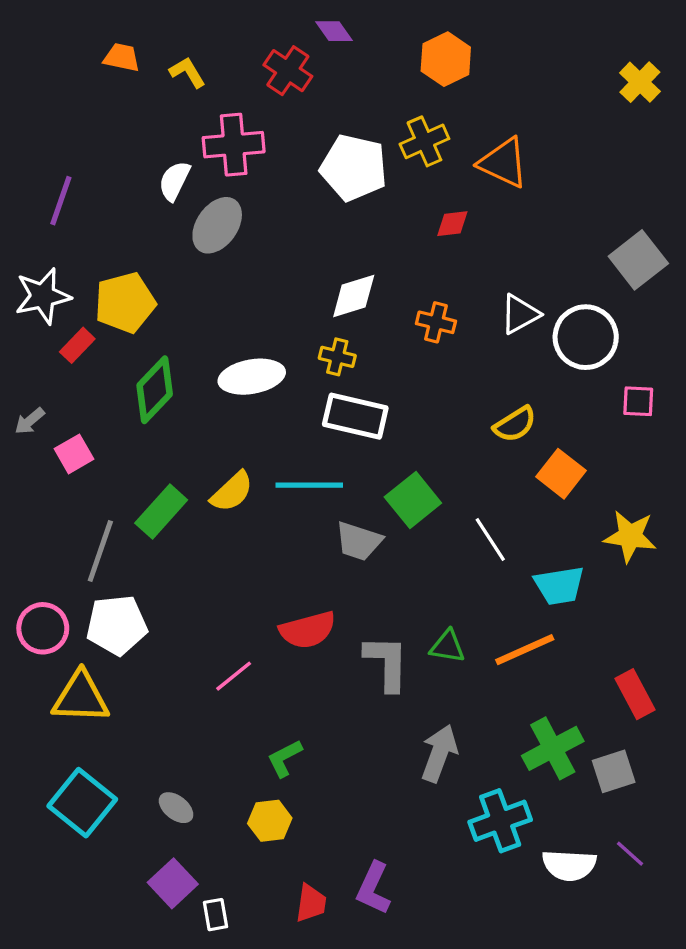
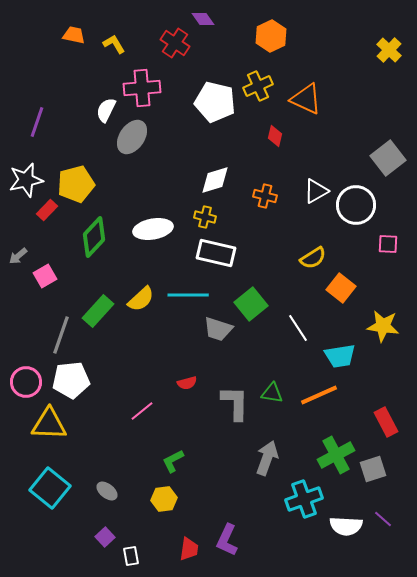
red diamond: (452, 224) -> (275, 136), turned -70
red semicircle: (308, 630) -> (187, 383), size x0.6
purple square: (173, 883) -> (105, 537), size x0.7

